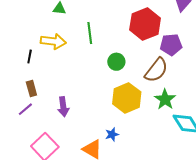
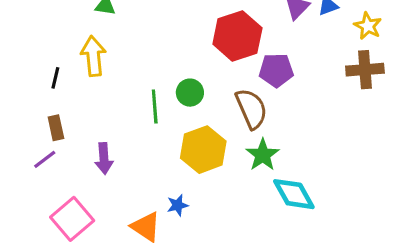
green line: (90, 33) -> (155, 106), moved
yellow arrow: (53, 41) -> (93, 56), turned -105
brown semicircle: (156, 70) -> (251, 109), turned -64

